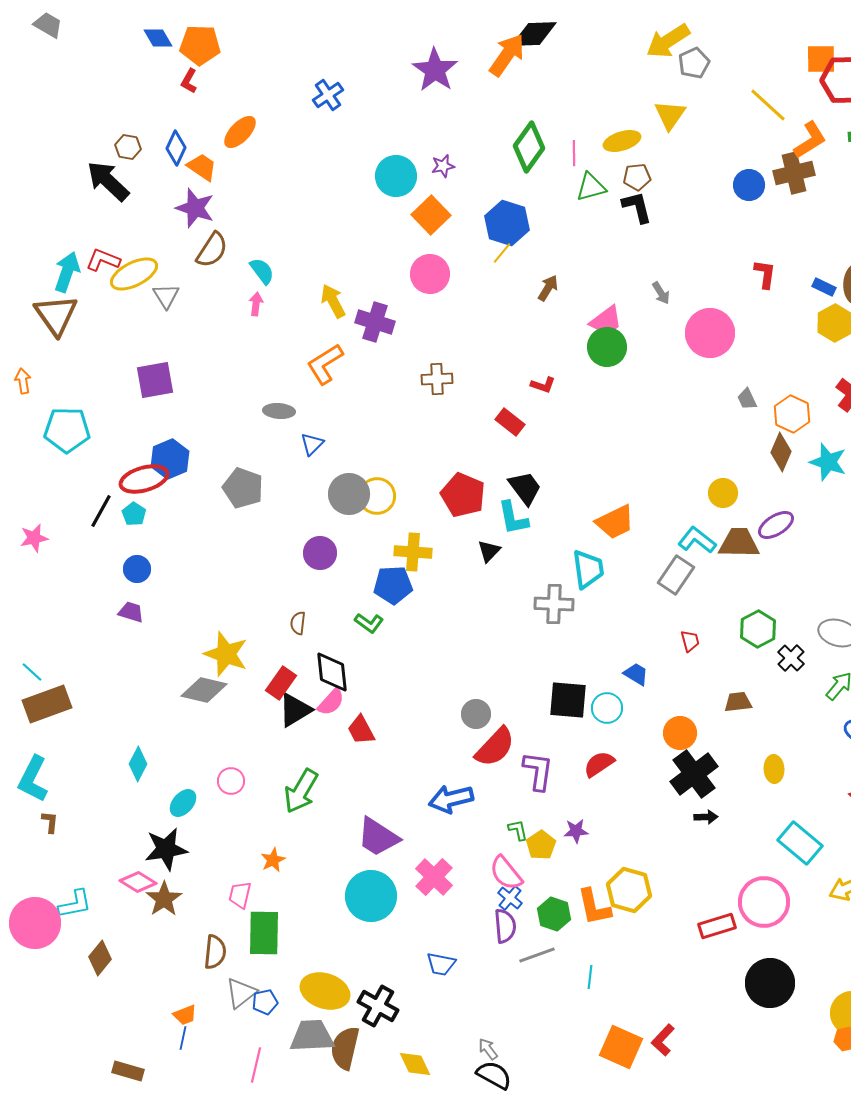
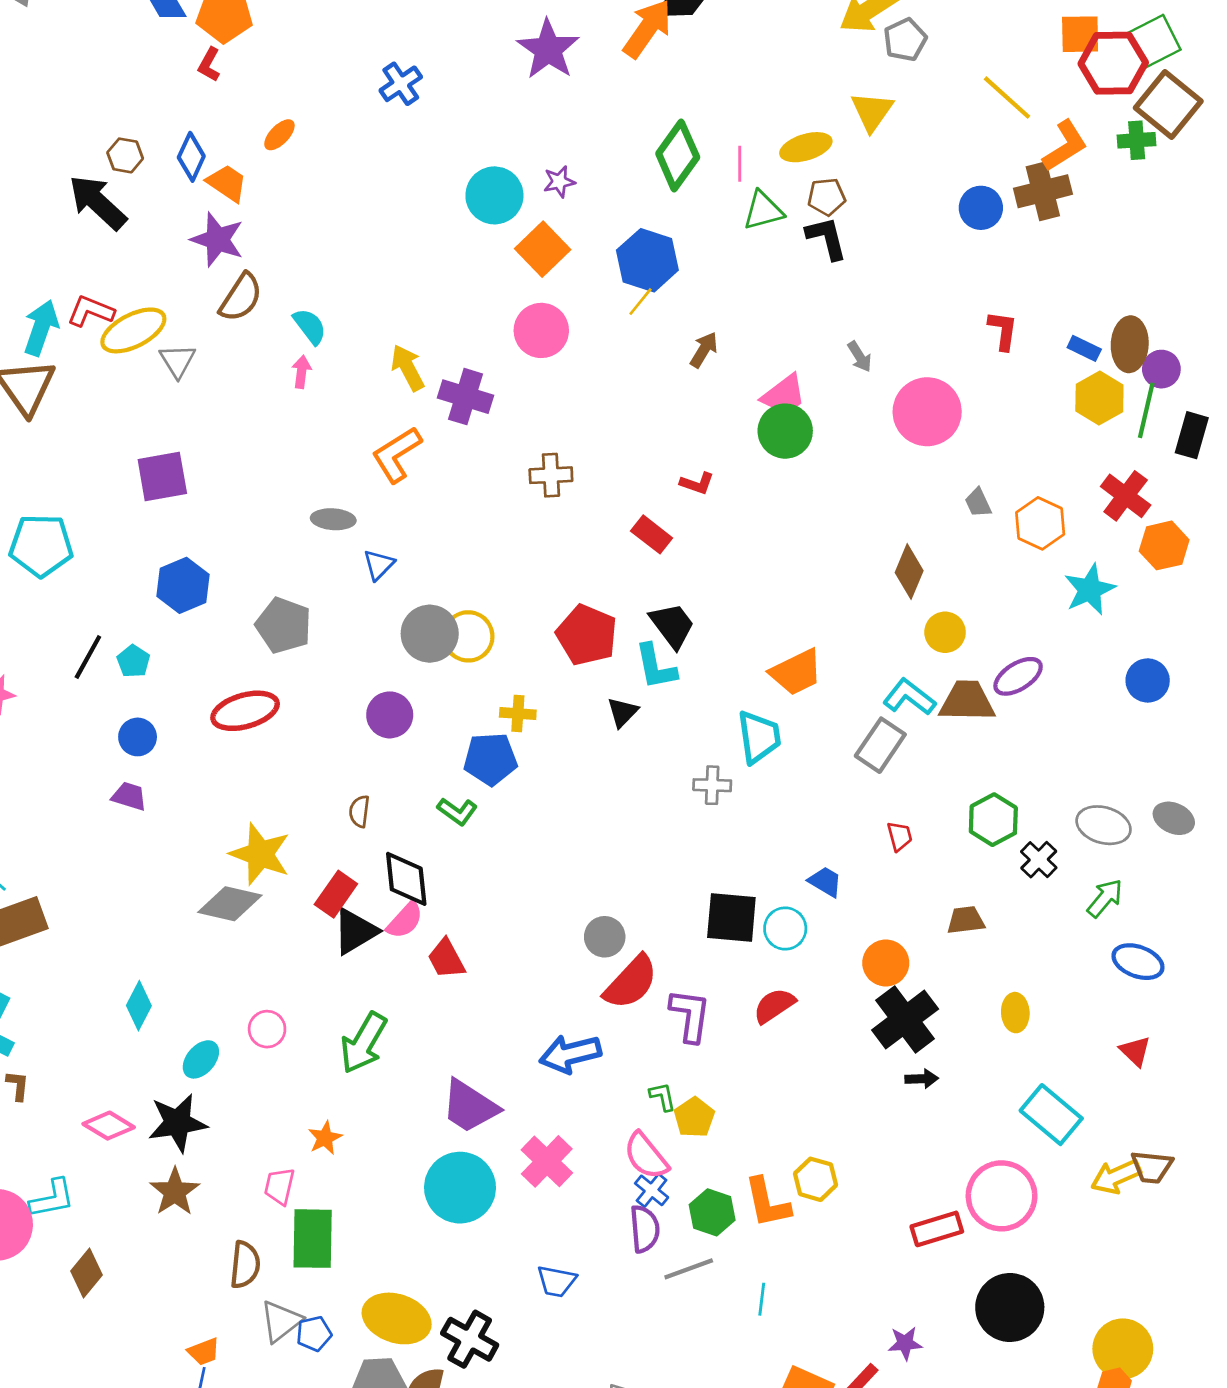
orange ellipse: (240, 132) -> (279, 135), size x0.7
brown diamond: (781, 452) -> (909, 572), moved
cyan star: (828, 462) -> (1090, 590), turned 30
red ellipse: (144, 479) -> (245, 711), moved
yellow cross: (413, 552) -> (518, 714), size x0.7
gray cross: (554, 604) -> (712, 785), size x0.7
purple star: (576, 831) -> (905, 1343), moved
pink diamond: (138, 882) -> (109, 1126), moved
yellow hexagon: (629, 890) -> (816, 1179), size x0.7

